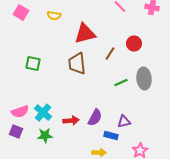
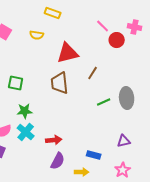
red circle: (134, 44) -> (117, 40), moved
purple semicircle: (95, 118) -> (58, 161), moved
purple triangle: (124, 122) -> (124, 141), moved
green star: (45, 136) -> (25, 111), moved

